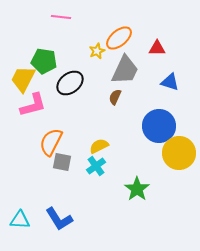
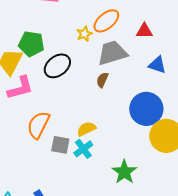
gray trapezoid: (125, 70) -> (112, 53), turned -132
gray square: (62, 162) -> (60, 145), moved

